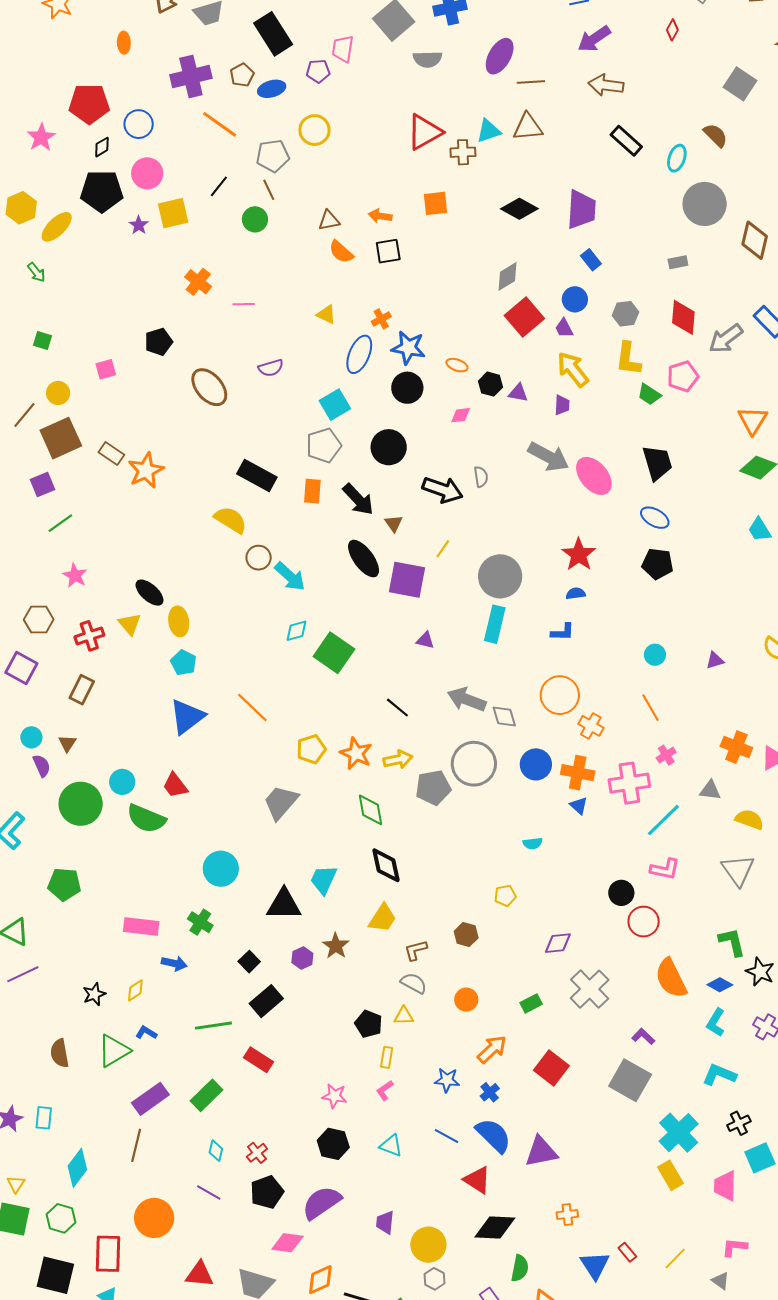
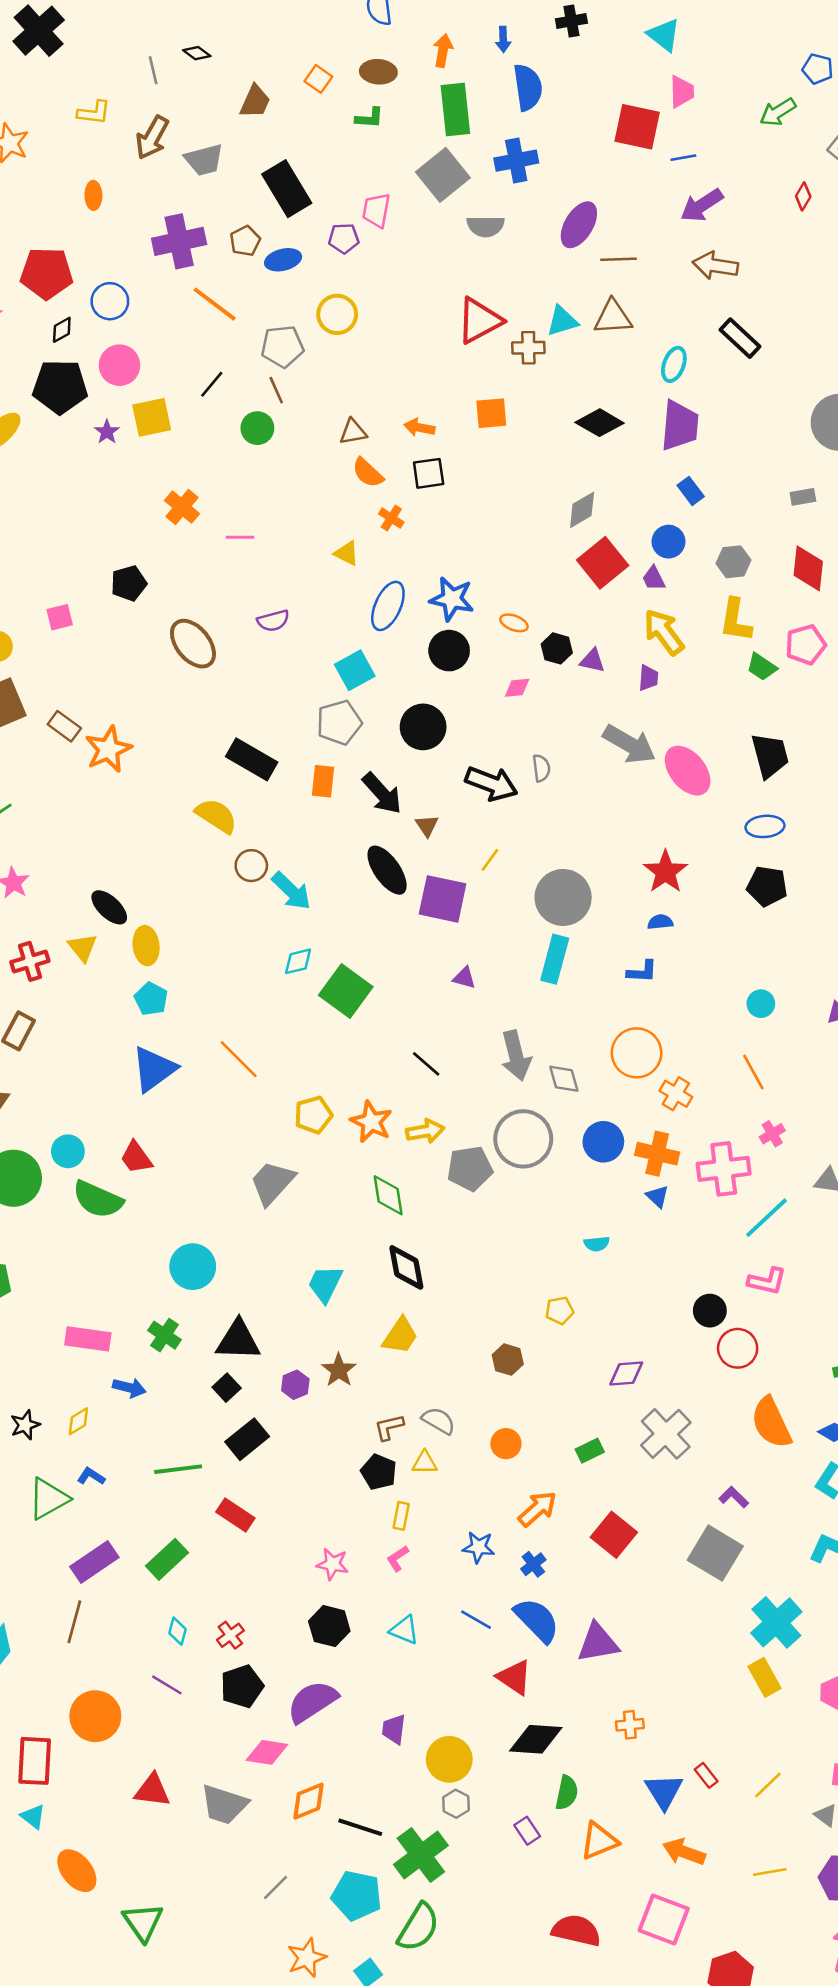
cyan ellipse: (677, 158) -> (674, 364), moved
orange cross: (381, 319) -> (391, 518), moved, turned -30
blue ellipse: (655, 518) -> (765, 826), turned -36
gray arrow: (467, 699) -> (516, 1056), turned -126
black triangle: (284, 904) -> (238, 1340), moved
brown L-shape: (416, 950) -> (389, 1427), moved

